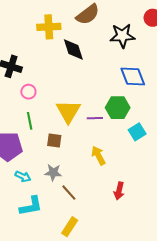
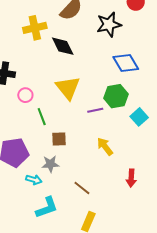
yellow triangle: (68, 111) -> (68, 88), moved
green line: (30, 121) -> (42, 117), moved
gray star: (53, 172) -> (50, 164), moved

